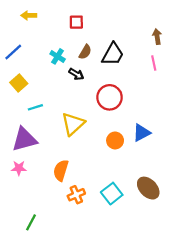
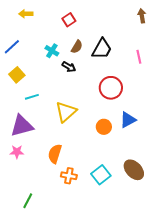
red square: (76, 22) -> (69, 20), turned -32
brown arrow: (157, 37) -> (142, 16), moved
red circle: (110, 97) -> (111, 88), moved
orange cross: (76, 195) -> (69, 176), turned 35

